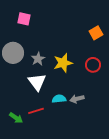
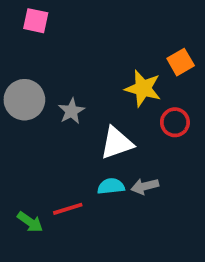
pink square: (24, 19) -> (36, 21), moved
yellow star: (63, 63) -> (143, 88), moved, turned 30
white triangle: (37, 82) -> (117, 143), moved, turned 48

